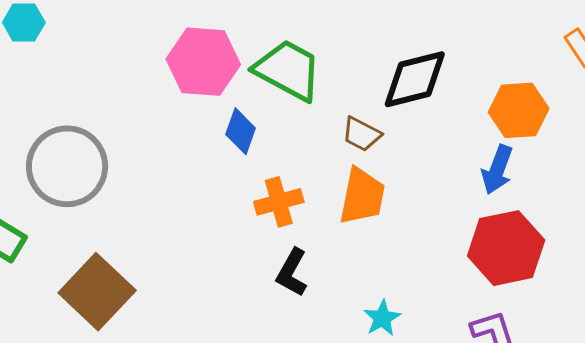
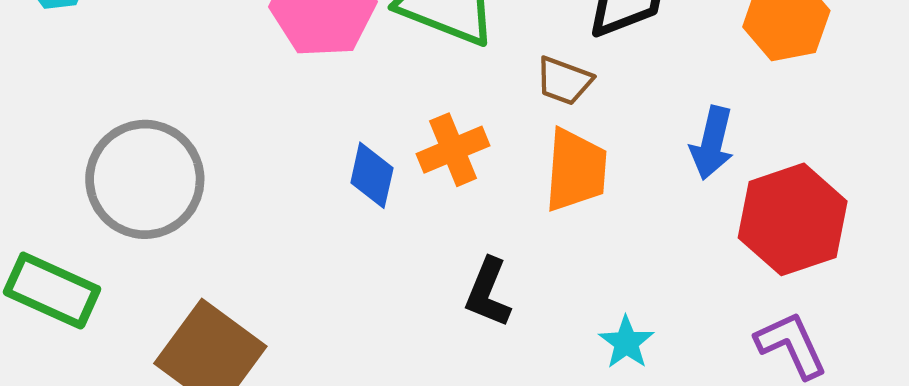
blue diamond: (241, 131) -> (372, 175), moved
blue arrow: (497, 170) -> (712, 143), moved
orange cross: (279, 202) -> (453, 150), moved

